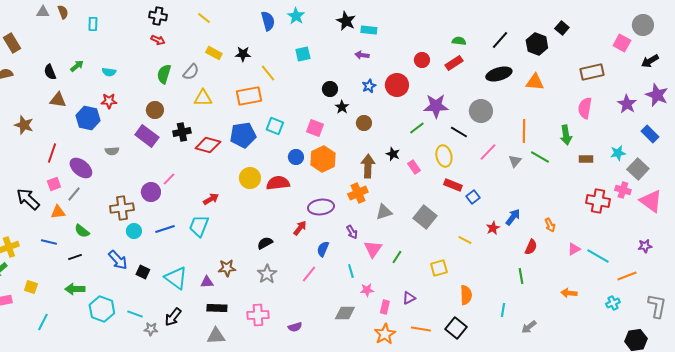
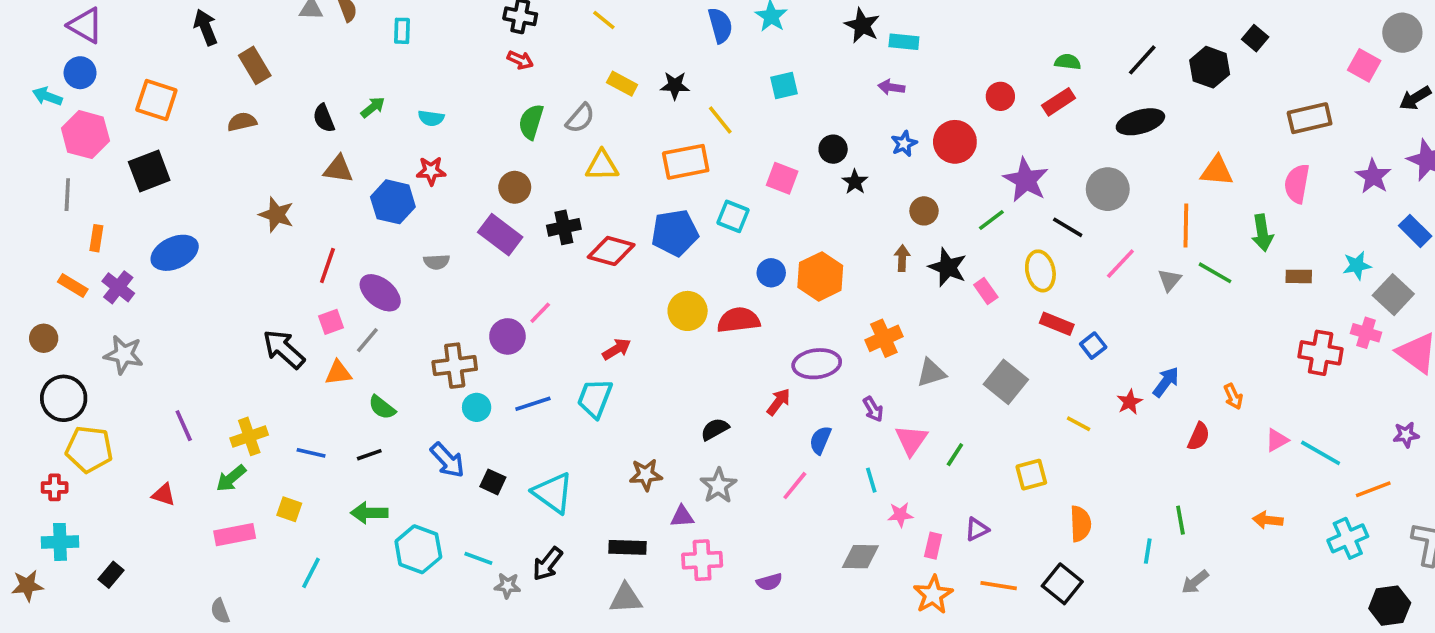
orange triangle: (535, 82) -> (1217, 171), moved
purple star: (436, 106) -> (1026, 180), turned 30
brown circle: (364, 123) -> (924, 211), moved
pink square: (315, 128) -> (782, 178), moved
black star: (393, 154) -> (948, 267), size x1.5
brown arrow: (368, 166) -> (902, 258), moved, size x0.6
blue line: (49, 242) -> (311, 453), moved
green line: (521, 276) -> (1180, 520), moved
purple triangle: (207, 282) -> (682, 517), moved
cyan cross: (613, 303) -> (1348, 538), size x1.5

